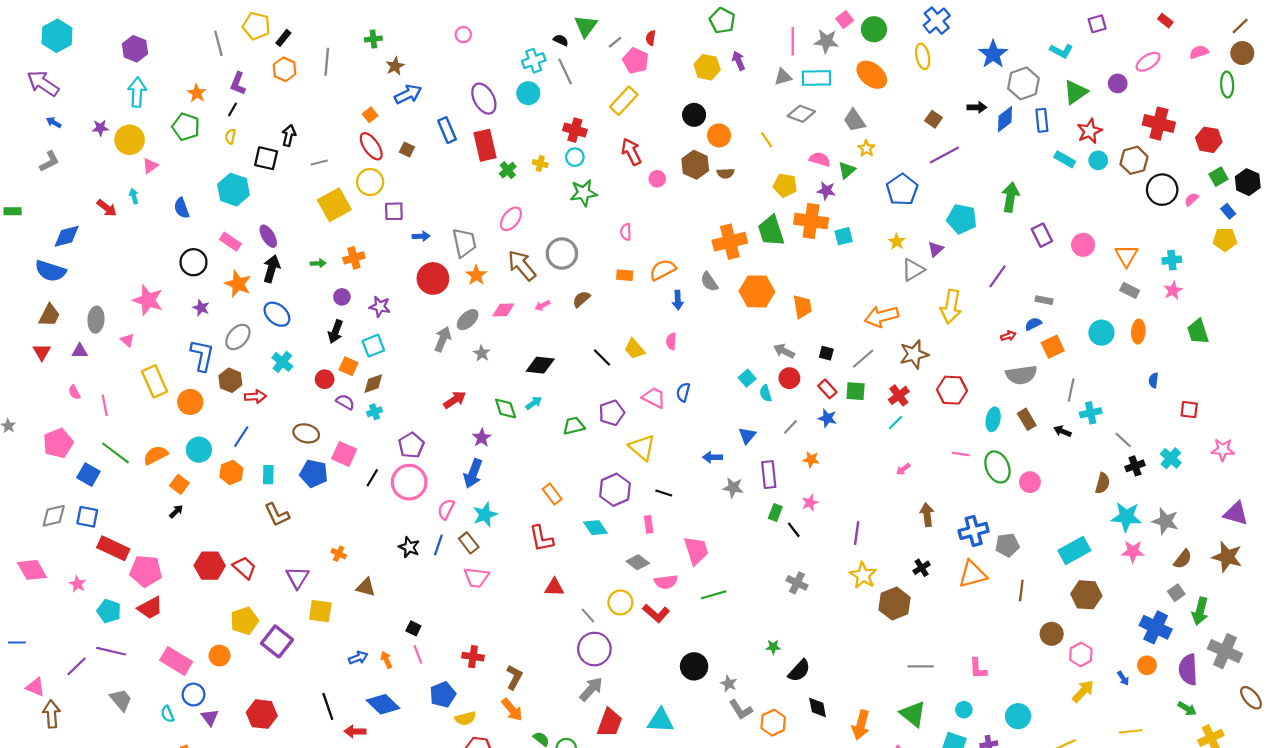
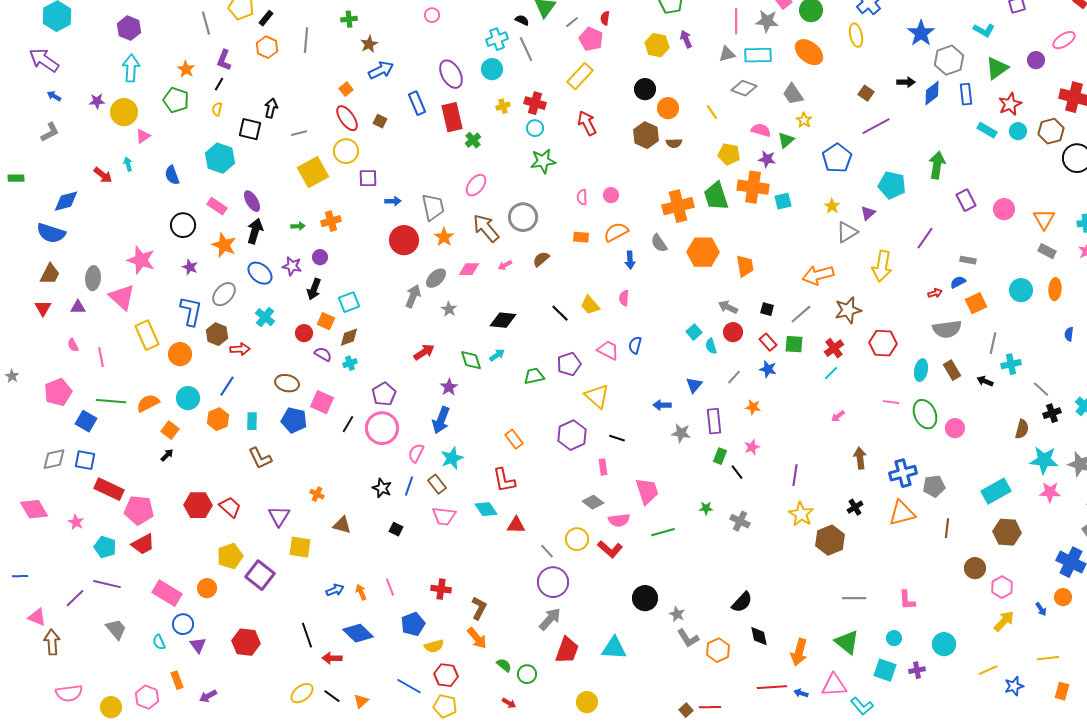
yellow cross: (540, 164) -> (503, 106), moved, turned -32
pink circle: (657, 179) -> (611, 195), moved
purple star: (380, 307) -> (292, 266), moved
pink triangle: (127, 340) -> (122, 297), size x2.0
green line: (115, 453) -> (111, 401), turned -32
cyan diamond: (595, 528) -> (486, 509), moved
black square: (413, 628) -> (396, 529), moved
green star: (773, 647) -> (706, 508), moved

